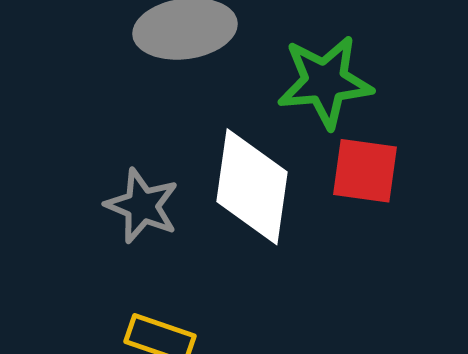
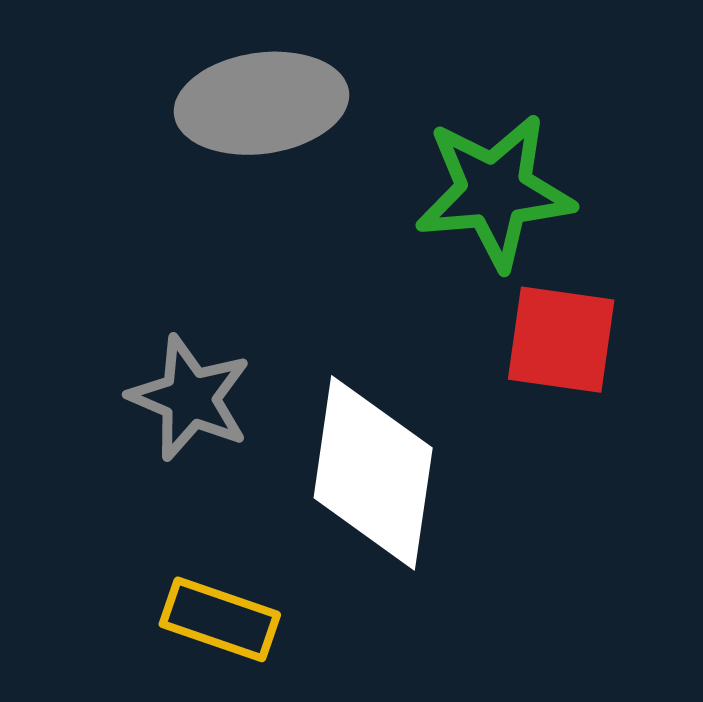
white diamond: (252, 187) -> (373, 473), moved

